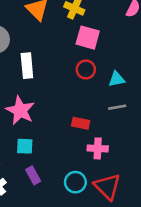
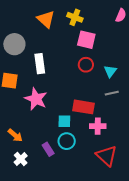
cyan triangle: (117, 79) -> (110, 71), turned -40
red rectangle: (81, 123) -> (84, 107), size x1.5
cyan square: (25, 146) -> (64, 121), moved
cyan circle: (75, 182) -> (67, 141), moved

